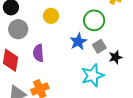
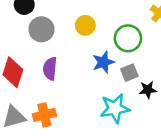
yellow circle: (51, 16) -> (85, 25), moved
gray circle: (18, 29) -> (41, 29), moved

